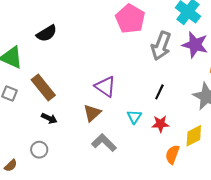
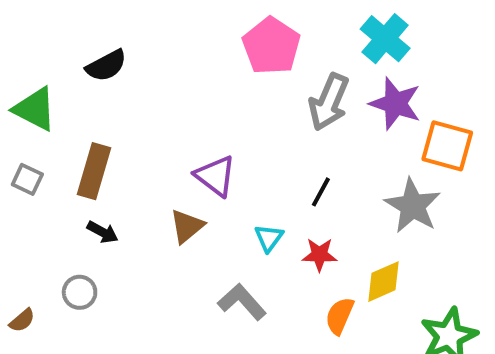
brown rectangle: (43, 88) -> (94, 171), turned 52
gray L-shape: (104, 143) -> (242, 302), moved

